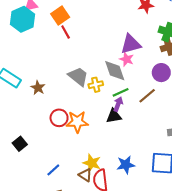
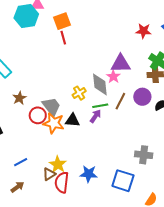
gray trapezoid: (78, 76) -> (51, 107), moved
yellow cross: (96, 85) -> (79, 93), turned -32
brown star: (38, 88) -> (19, 98), moved
brown line: (147, 96) -> (120, 101), moved, turned -36
black triangle: (114, 116) -> (72, 120), moved
brown triangle: (85, 175) -> (49, 174), turned 40

